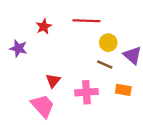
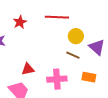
red triangle: (53, 81) -> (28, 69), turned 40

